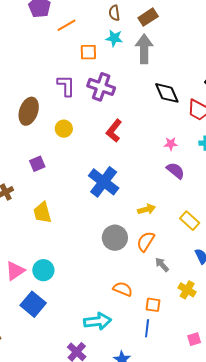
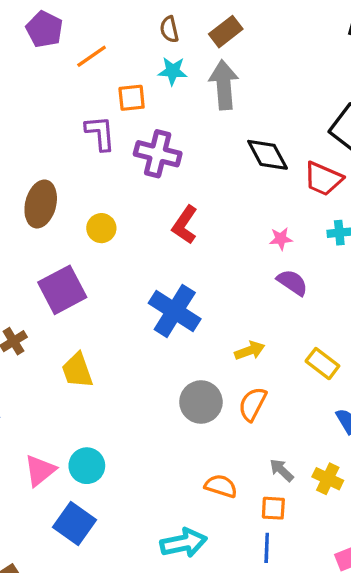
purple L-shape: (66, 86) -> (100, 133), moved
purple square: (37, 164) -> (62, 290), size x1.8
gray arrow: (162, 265) -> (282, 470), moved

